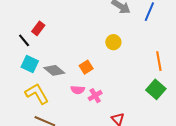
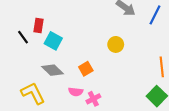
red rectangle: (38, 28) -> (38, 26), turned -32
cyan square: (30, 64) -> (53, 41), moved

